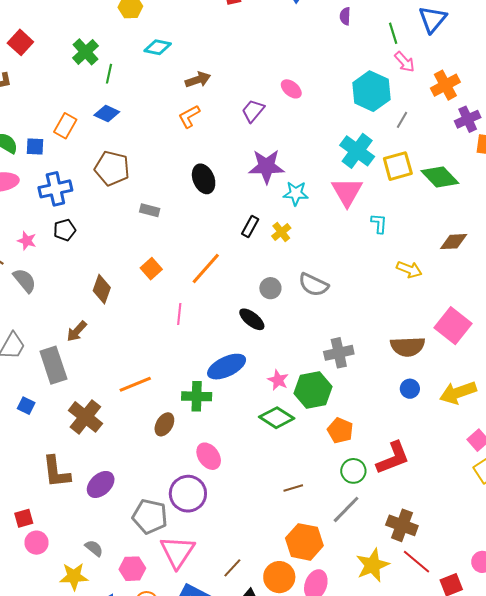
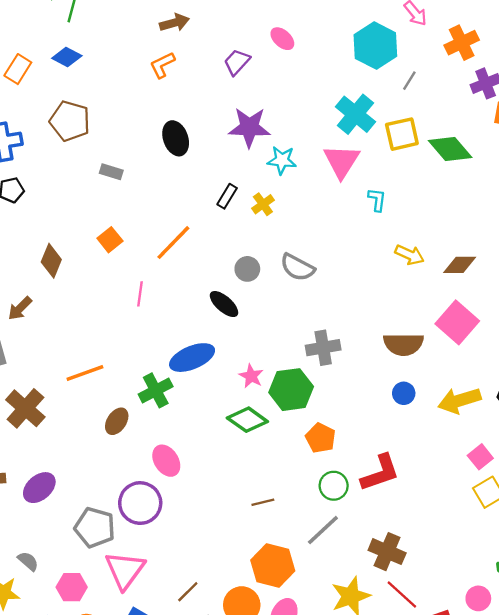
brown diamond: (454, 242) -> (460, 265), moved
green cross: (197, 396) -> (156, 390), turned -32

